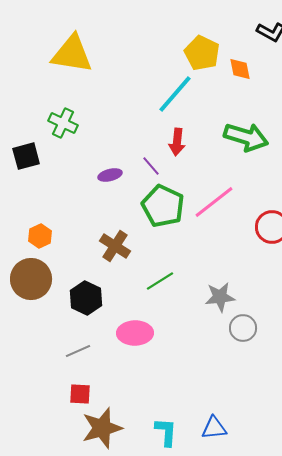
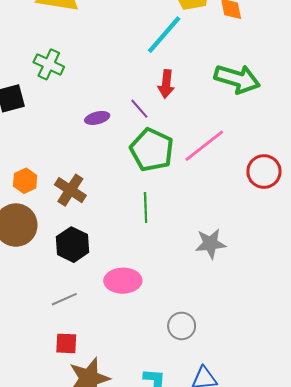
brown cross: (115, 246) -> (70, 190), moved
green line: (160, 281) -> (146, 208), moved, turned -60
gray circle: (243, 328) -> (182, 326), moved

